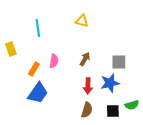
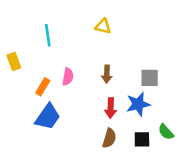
brown arrow: (85, 59) -> (107, 74), turned 152
green semicircle: (132, 105) -> (166, 132), turned 64

